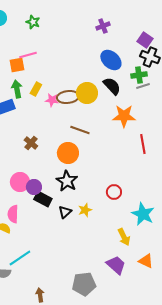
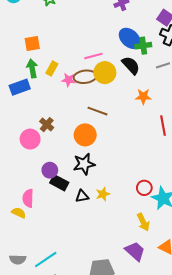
pink line: (28, 55) -> (93, 56), moved
green cross: (139, 75) -> (143, 46), moved
orange star: (124, 116) -> (143, 96), size x0.7
black star: (67, 181) -> (84, 164), turned 30
pink circle: (20, 182) -> (30, 139), moved
red circle: (114, 192) -> (144, 188), moved
black triangle: (65, 212) -> (82, 196), turned 32
cyan line: (20, 258) -> (46, 259), moved

